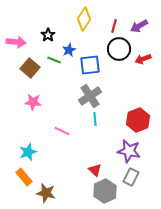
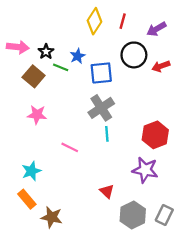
red line: (114, 26) -> (123, 21), moved
black star: (48, 35) -> (46, 52), moved
gray rectangle: (131, 177) -> (164, 215), moved
gray hexagon: (105, 191) -> (133, 215), moved

